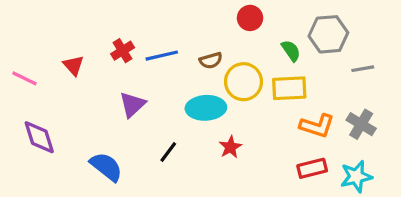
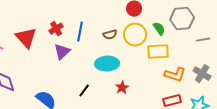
blue line: (162, 56) -> (80, 32), turned -66
red triangle: (74, 65) -> (26, 38), size x1.6
yellow circle: (243, 82) -> (135, 35), moved
purple triangle: (132, 105) -> (62, 52), moved

